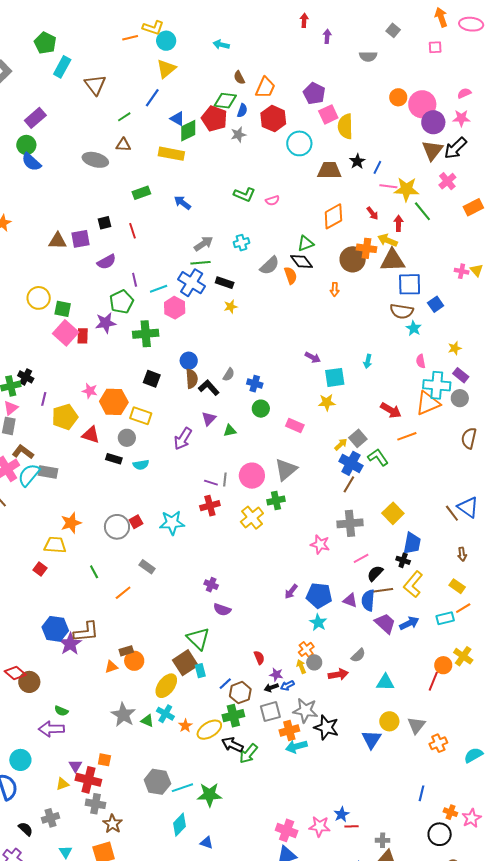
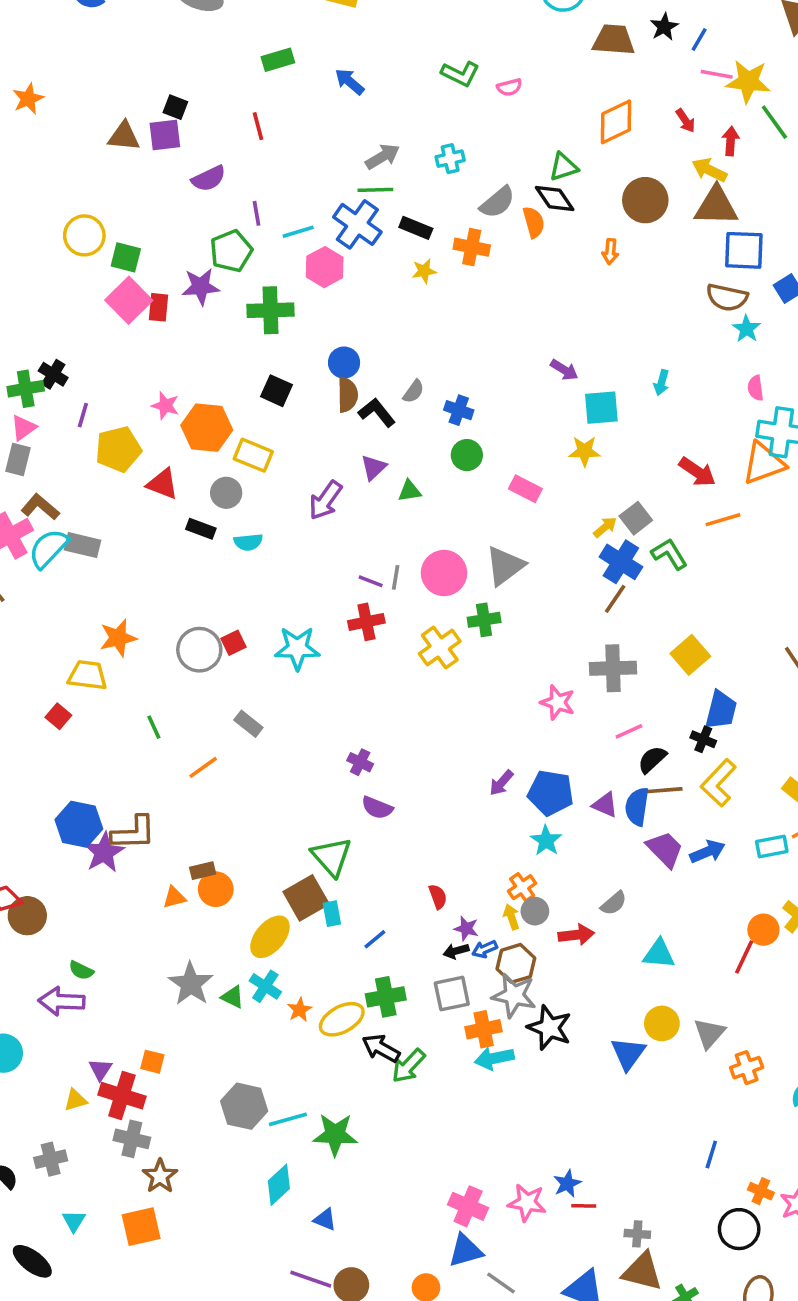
black square: (104, 223) -> (175, 107), moved, turned 32
orange cross: (367, 248) -> (472, 247), moved
brown hexagon: (240, 693) -> (516, 963), moved

